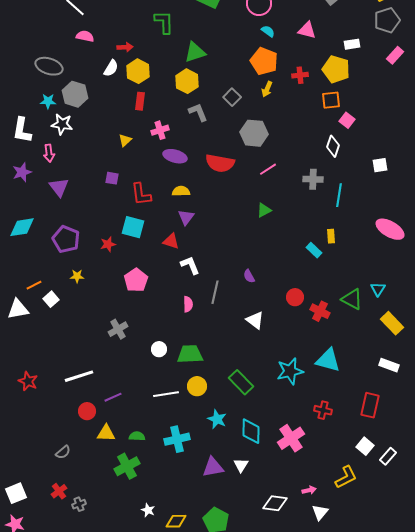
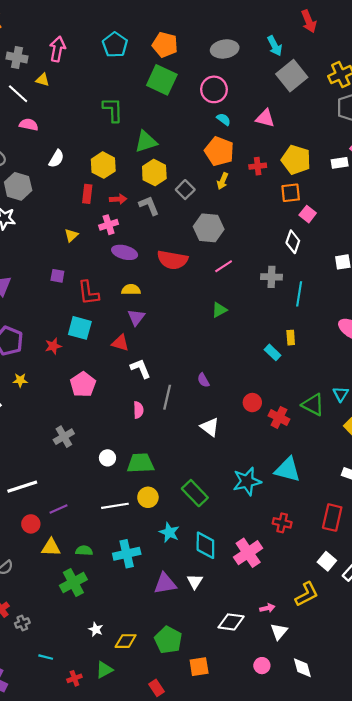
white rectangle: (352, 44) -> (340, 163), moved
red arrow: (125, 47) -> (118, 199), moved
yellow hexagon: (138, 71) -> (103, 165), moved
yellow hexagon: (187, 81) -> (154, 173), moved

